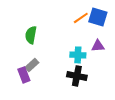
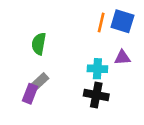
orange line: (81, 18) -> (101, 22), turned -42
purple rectangle: (24, 75) -> (30, 94), turned 42

